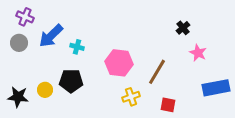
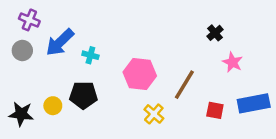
yellow cross: (131, 97) -> (154, 114), turned -30
red square: (168, 105) -> (215, 110), moved

